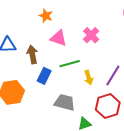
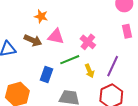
pink cross: (91, 35) -> (88, 42), moved
brown arrow: (32, 55) -> (33, 40), moved, turned 132

